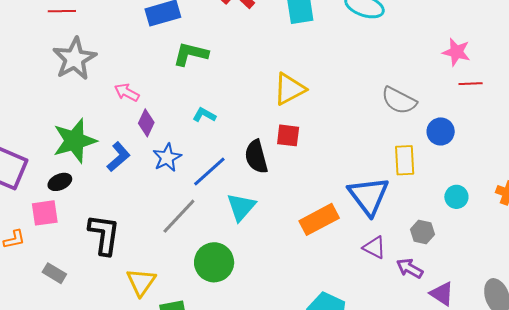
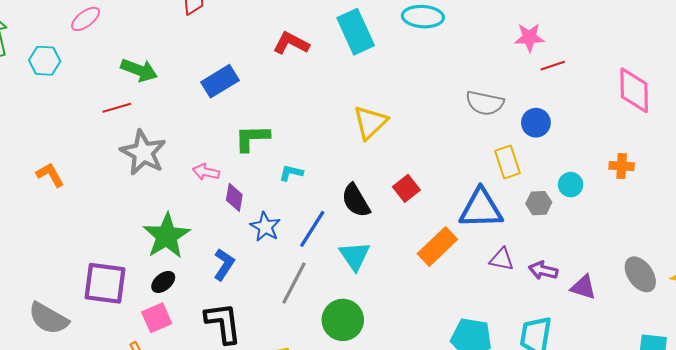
green L-shape: (191, 54) -> (252, 138), moved
red square: (288, 135) -> (406, 188), moved, turned -30
blue L-shape: (119, 157) -> (224, 264), moved
blue triangle: (369, 196) -> (481, 209), turned -39
gray hexagon: (422, 232) -> (539, 203), moved

